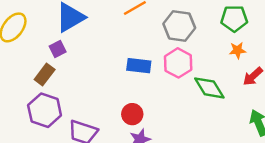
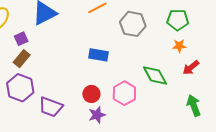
purple square: (58, 49) -> (21, 39), moved
pink hexagon: (178, 63) -> (124, 93), moved

